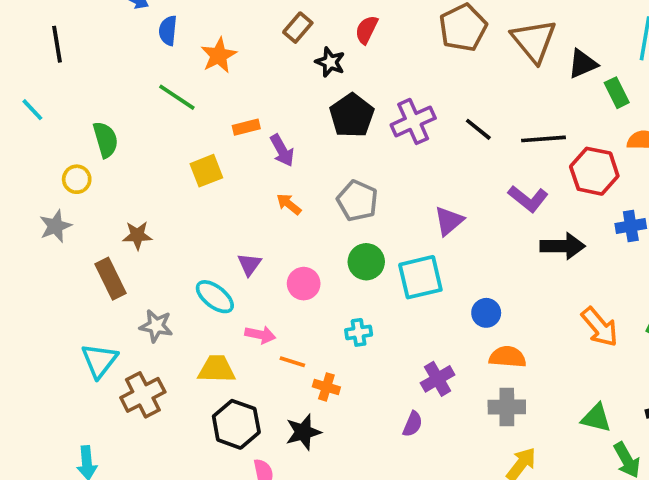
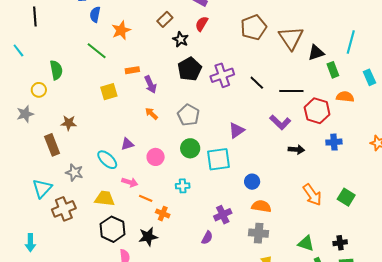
black arrow: (563, 246) -> (296, 150), size x0.7
purple triangle: (249, 264) -> (127, 144), turned 32

